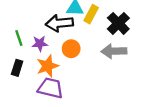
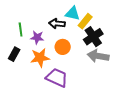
black arrow: (59, 23) -> (57, 24), size x0.7
black cross: (118, 23) -> (93, 37), moved
purple trapezoid: (50, 88) -> (57, 78), moved

